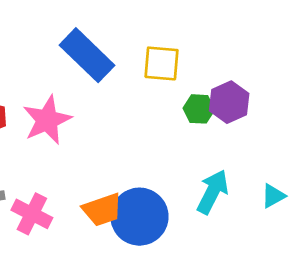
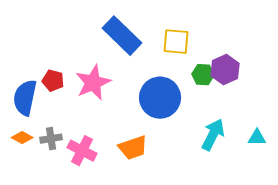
cyan triangle: (273, 196) -> (257, 138), turned 30
blue circle: (139, 217) -> (160, 98), moved

